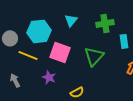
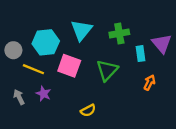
cyan triangle: (71, 20) -> (81, 30), size x1.5
purple star: (49, 77) -> (43, 94), moved

